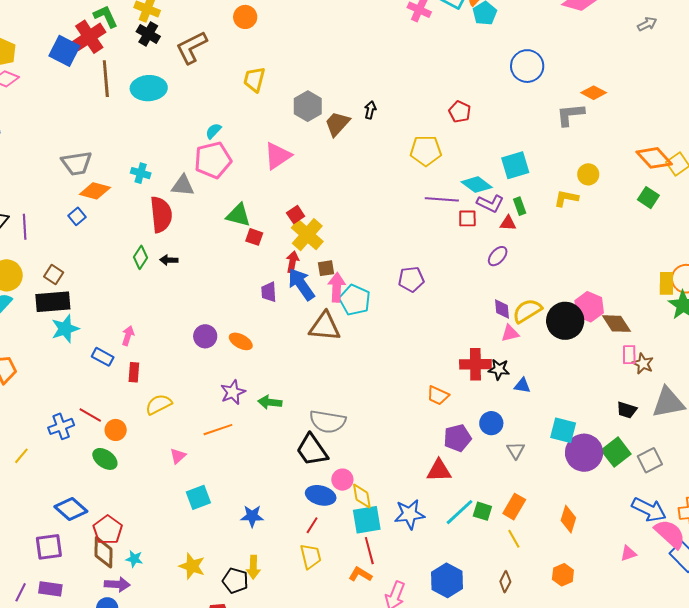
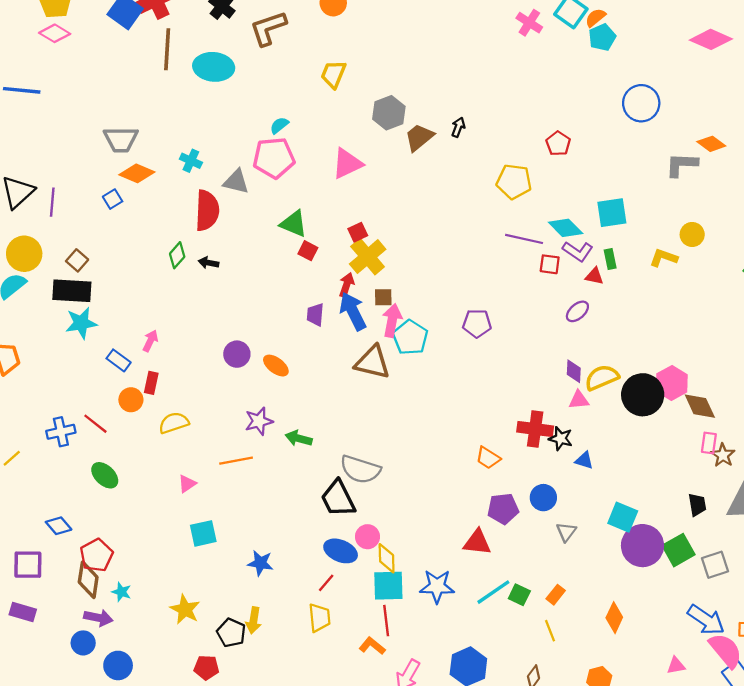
black trapezoid: (627, 410) -> (697, 505), turned -125
orange circle: (116, 430) -> (131, 400), moved
orange rectangle: (514, 507) -> (556, 595), size x0.7
blue diamond: (71, 509) -> (59, 526), size x0.7

